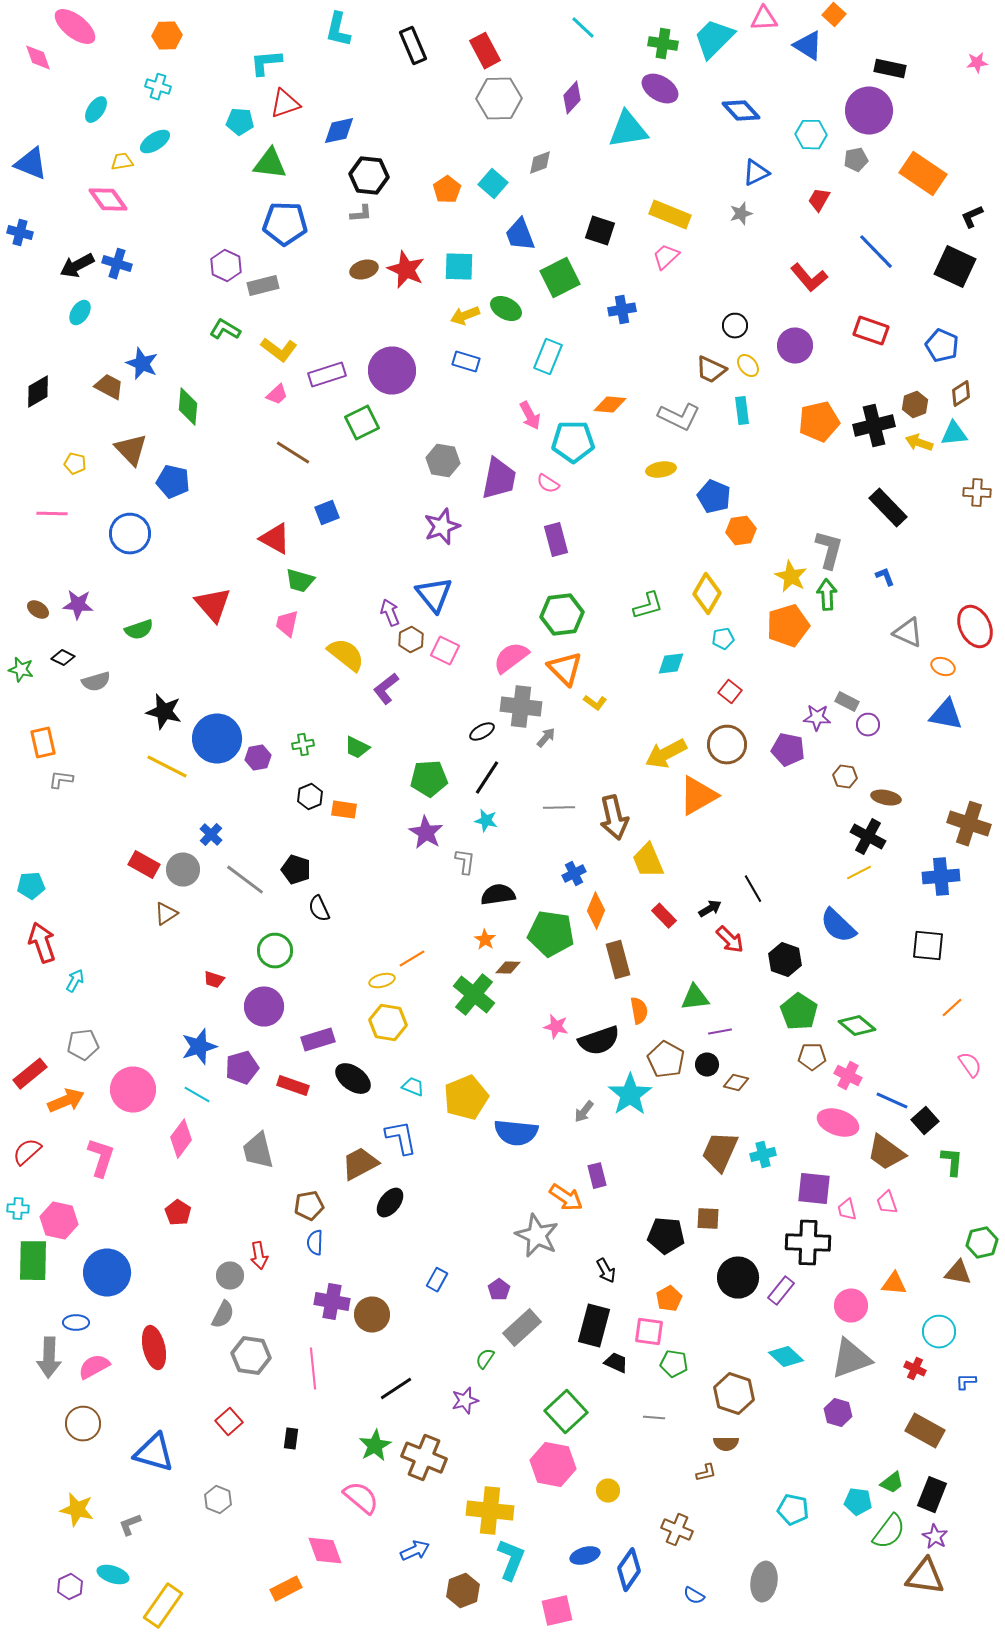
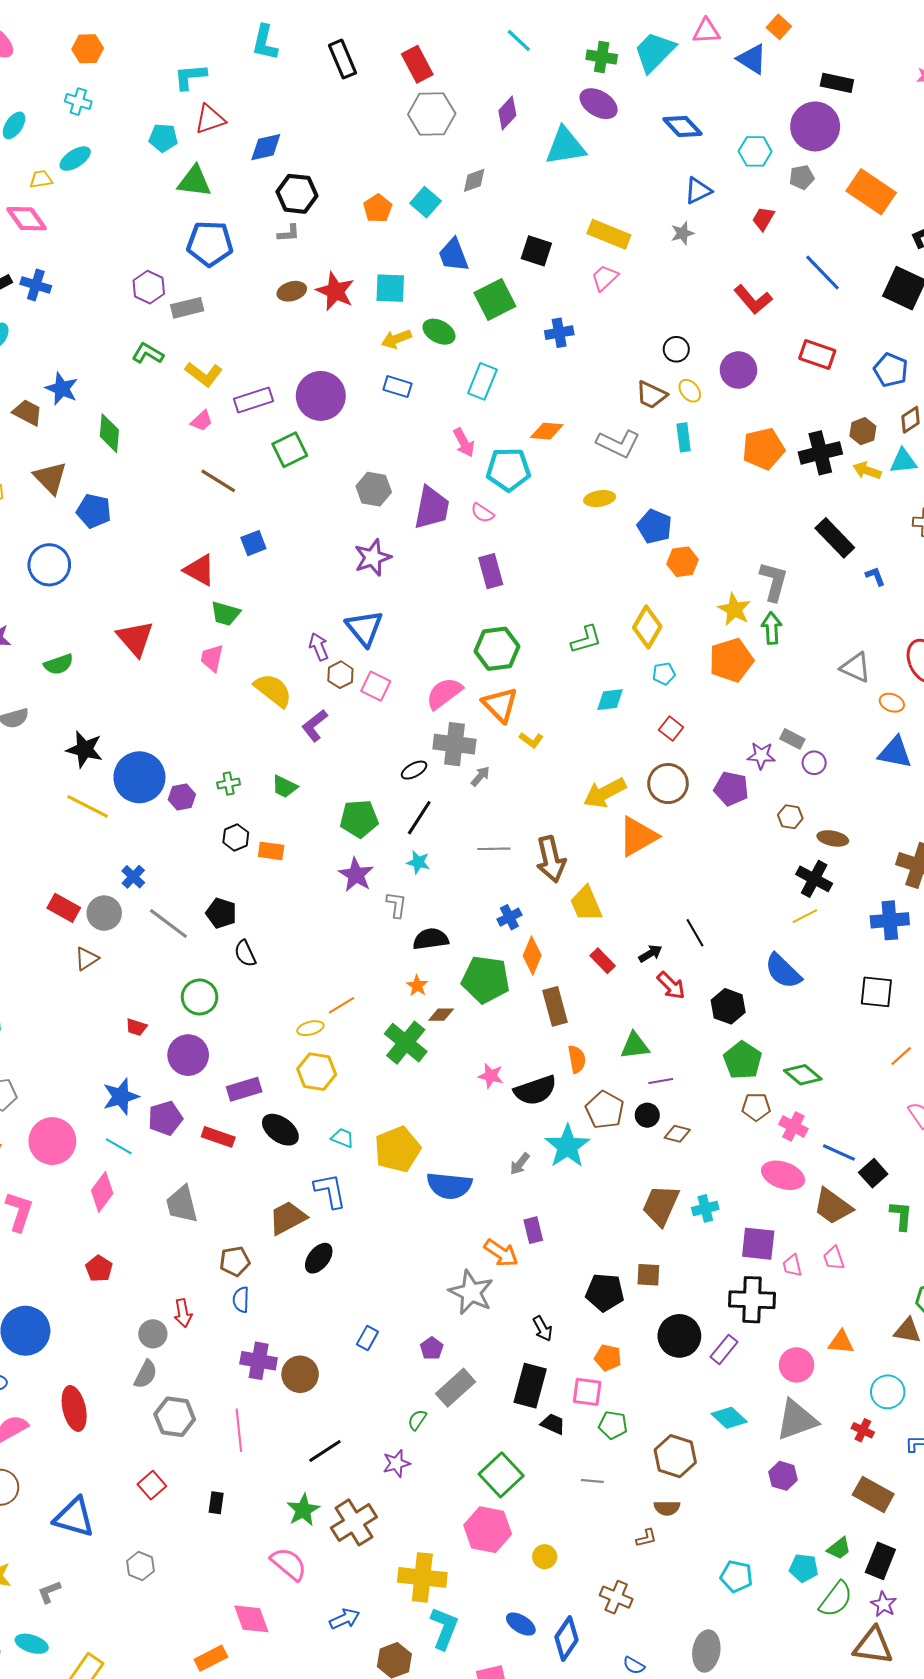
blue L-shape: (885, 577) -> (875, 576), moved
orange pentagon: (669, 1299) -> (608, 1358), turned -30
brown cross: (424, 1458) -> (354, 1522), turned 36
blue ellipse: (585, 1556) -> (521, 1624), turned 48

